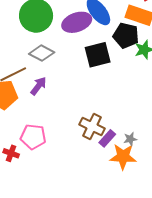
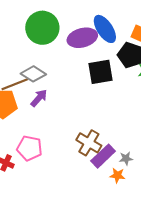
gray diamond: (42, 53) -> (33, 74), moved
purple rectangle: (107, 138) -> (103, 156), size x1.4
orange star: (123, 157) -> (117, 175), size x0.6

